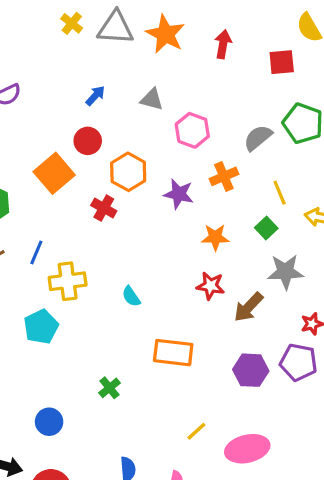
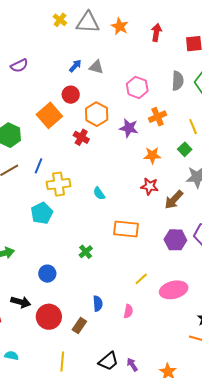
orange star: (165, 34) -> (120, 26), size x0.7
gray triangle: (152, 99) -> (96, 67), moved
gray semicircle: (258, 138) -> (178, 81), moved, turned 132

